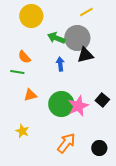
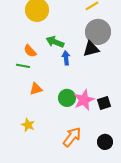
green arrow: (56, 38) -> (55, 42), moved
gray circle: (77, 38) -> (98, 32), moved
black square: (102, 100) -> (104, 103), moved, turned 32
green circle: (61, 104) -> (67, 98), size x0.7

